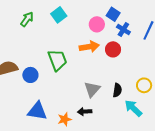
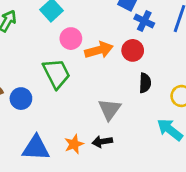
pink circle: (97, 24) -> (71, 39), moved
black semicircle: (117, 90) -> (145, 83), moved
orange star: (65, 119) -> (74, 144), moved

